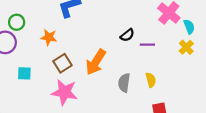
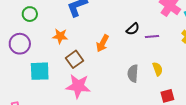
green circle: (17, 22) -> (30, 14), moved
orange arrow: (96, 62) -> (102, 43), moved, size x0.7
cyan square: (24, 73) -> (40, 71), size x1.5

